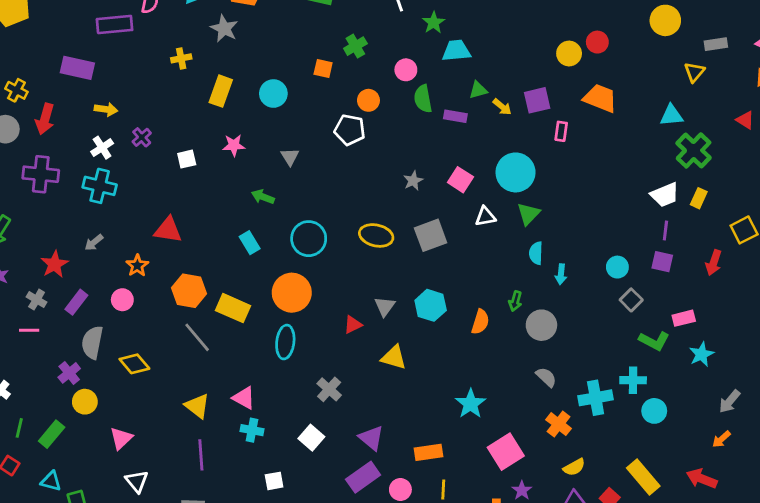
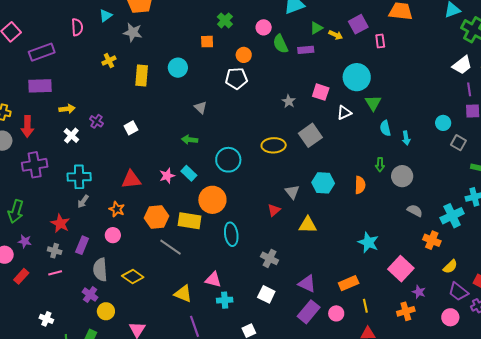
purple rectangle: (115, 24) -> (42, 52), moved
pink star: (234, 145) -> (167, 176), moved
cyan cross: (100, 186) -> (79, 177), moved
orange circle: (292, 293) -> (212, 200), moved

